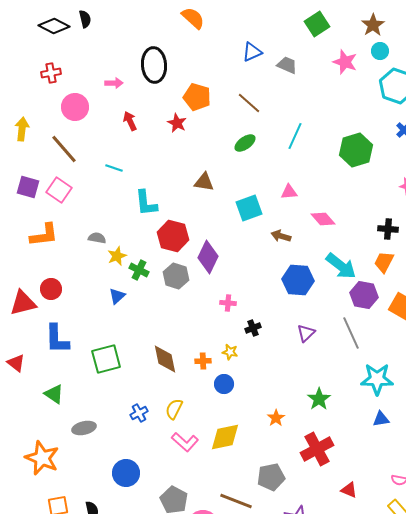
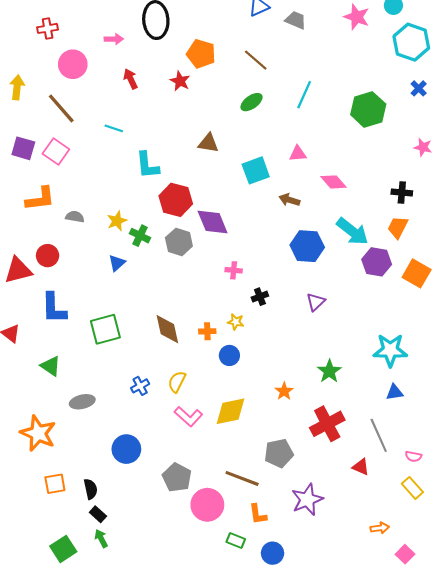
gray semicircle: (97, 238) -> (75, 217), moved
purple diamond: (208, 257) -> (213, 222), turned -48
gray line: (351, 333) -> (379, 435), moved

